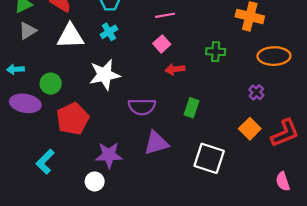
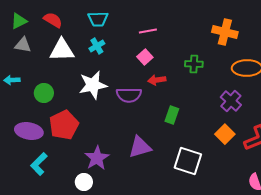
gray triangle: (28, 31) -> (23, 45), turned 42
purple cross: (256, 92) -> (231, 101), size x1.5
purple ellipse: (25, 103) -> (29, 131), moved
purple semicircle: (142, 107) -> (129, 95), moved
purple star: (109, 155) -> (97, 158), turned -30

